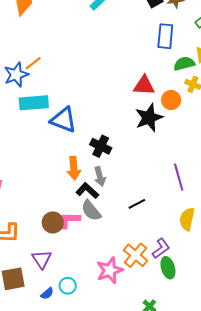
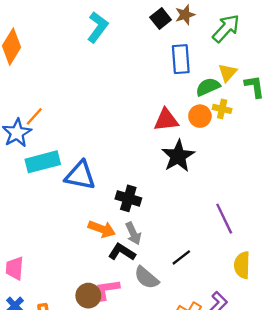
orange circle: (171, 100) -> (200, 116), moved
orange arrow: (74, 168) -> (102, 229), turned -55
gray semicircle: (91, 211) -> (147, 278), moved

